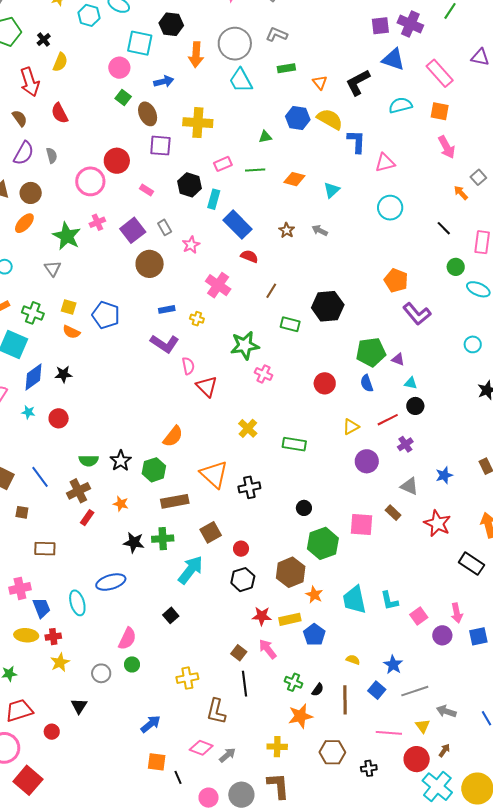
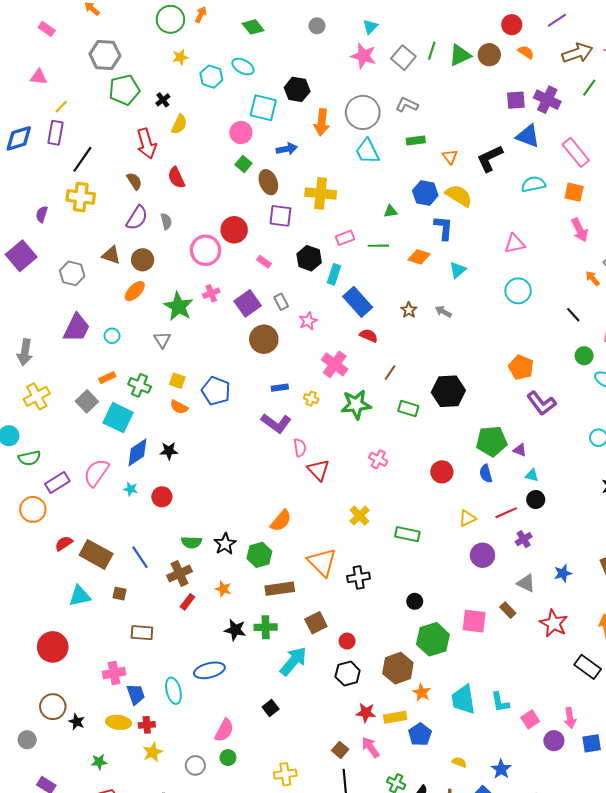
blue L-shape: (356, 141) -> (444, 228), moved
green star: (245, 345) -> (356, 405), moved

